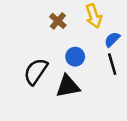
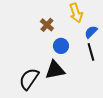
brown cross: (58, 21) -> (47, 25), moved
black semicircle: (36, 71) -> (29, 79), moved

